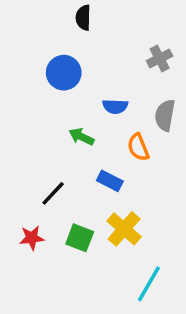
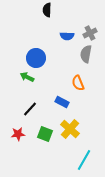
blue circle: (64, 73) -> (36, 58), moved
blue semicircle: (115, 106) -> (67, 36), moved
gray semicircle: (165, 115) -> (86, 54), moved
green arrow: (81, 137) -> (27, 77), moved

